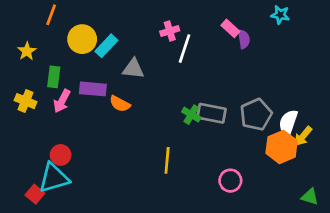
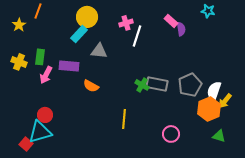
yellow circle: (82, 39) -> (87, 17), moved
yellow star: (27, 51) -> (19, 25), moved
yellow cross: (26, 101) -> (19, 62), moved
orange semicircle: (120, 104) -> (91, 86), moved
green triangle: (310, 197) -> (219, 136), moved

